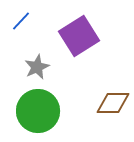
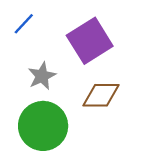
brown diamond: (113, 103) -> (101, 95), moved

